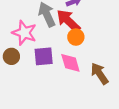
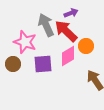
orange circle: (76, 37) -> (86, 46), moved
pink diamond: (70, 63) -> (68, 56), moved, turned 75

